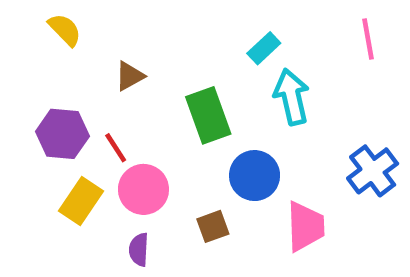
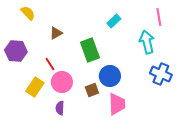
cyan arrow: (292, 97) -> (147, 42), moved
purple hexagon: (62, 134) -> (16, 51), moved
blue cross: (373, 171) -> (161, 74), turned -30
brown square: (213, 226) -> (92, 90), moved
pink trapezoid: (305, 226) -> (117, 104), moved

